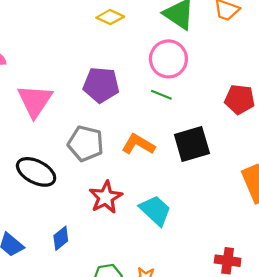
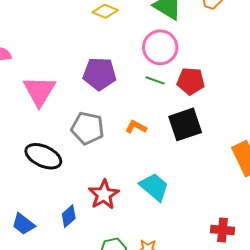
red pentagon: (240, 99) -> (191, 81), moved
orange L-shape: (138, 144) -> (136, 127), size x0.7
red star: (106, 197) -> (104, 195), moved

